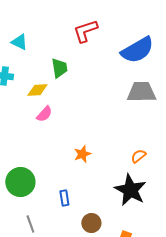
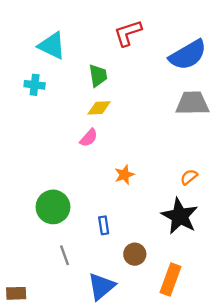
cyan triangle: (19, 42) -> (52, 46), size x1.5
yellow diamond: (37, 90) -> (99, 108), moved
pink semicircle: (44, 114) -> (89, 138), moved

